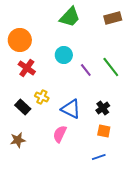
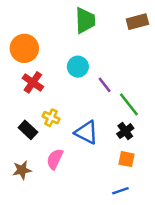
green trapezoid: (70, 17) -> (85, 20), turned -45
green line: (111, 67) -> (129, 104), moved
pink semicircle: (60, 134) -> (55, 159), moved

